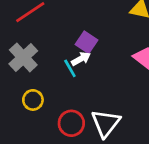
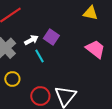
white arrow: (81, 59) -> (31, 40), moved

